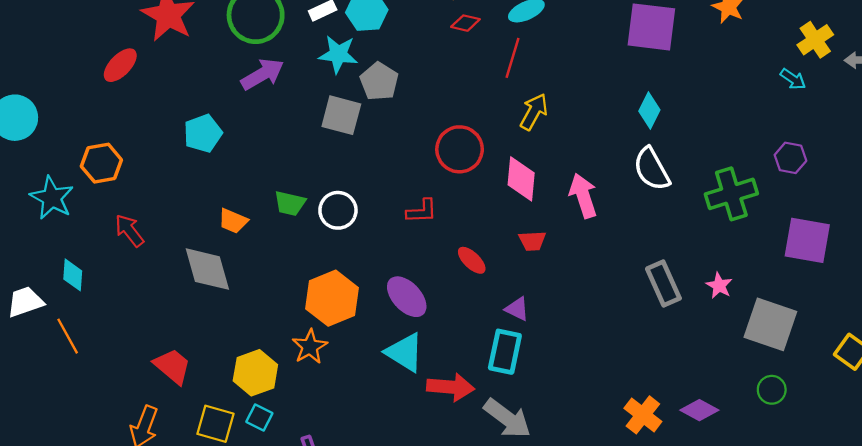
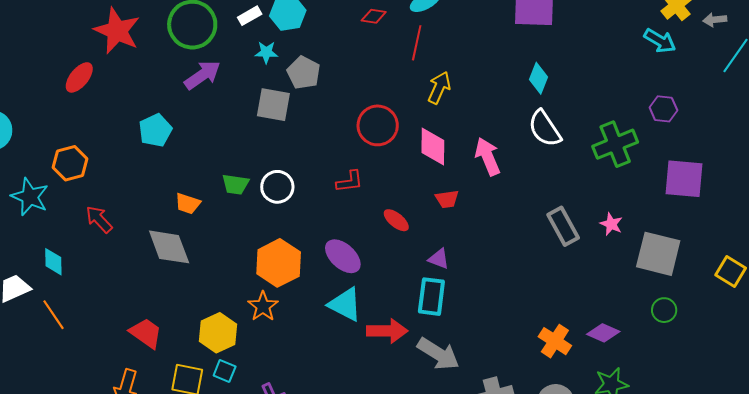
cyan star: (338, 54) -> (266, 52), size x0.7
cyan arrow: (793, 79) -> (660, 41), size x1.4

